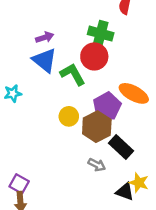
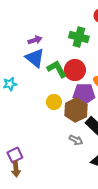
red circle: (94, 56) -> (75, 70), moved
purple pentagon: (107, 106) -> (84, 94), turned 30
purple square: (19, 184) -> (15, 155), turned 35

